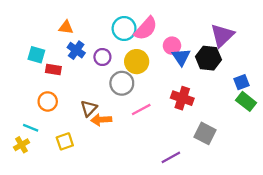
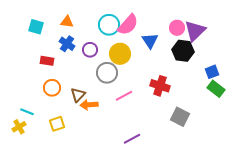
orange triangle: (66, 27) -> (67, 22), moved
pink circle: (172, 46) -> (177, 28), moved
cyan square: (36, 55) -> (36, 27), moved
blue triangle: (181, 57) -> (150, 41), moved
orange circle: (48, 101) -> (52, 88), moved
purple line: (171, 157) -> (132, 139), moved

